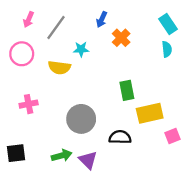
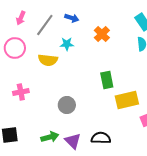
blue arrow: (102, 20) -> (72, 18), moved, turned -96
gray circle: (81, 119) -> (67, 105), size x0.7
black semicircle: (120, 137) -> (101, 138), moved

